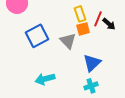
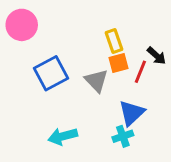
red line: (98, 19) -> (140, 72), moved
cyan cross: (91, 86) -> (123, 136), moved

